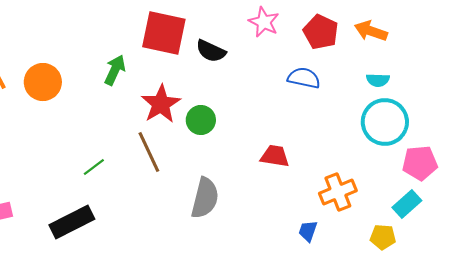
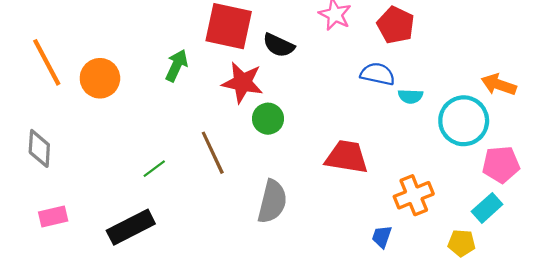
orange arrow: (371, 31) -> (499, 85), moved
cyan semicircle: (378, 80) -> (411, 96), moved
red star: (161, 104) -> (242, 82), moved, turned -30
red trapezoid: (275, 156) -> (347, 157), size x1.4

